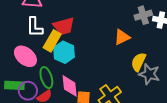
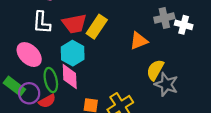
yellow rectangle: (52, 41) -> (97, 27), moved
green rectangle: (14, 85) -> (14, 86), turned 30
pink diamond: (70, 86) -> (70, 76), moved

